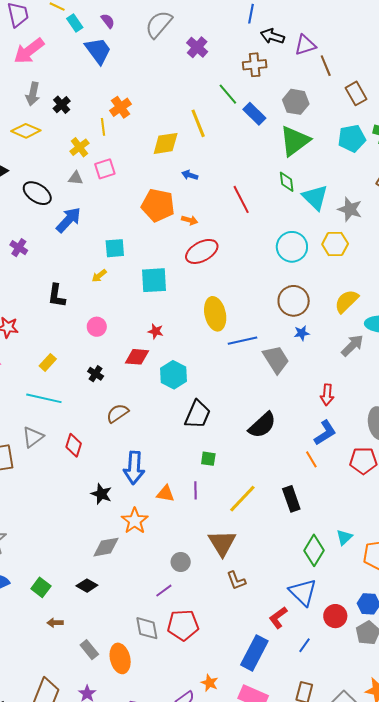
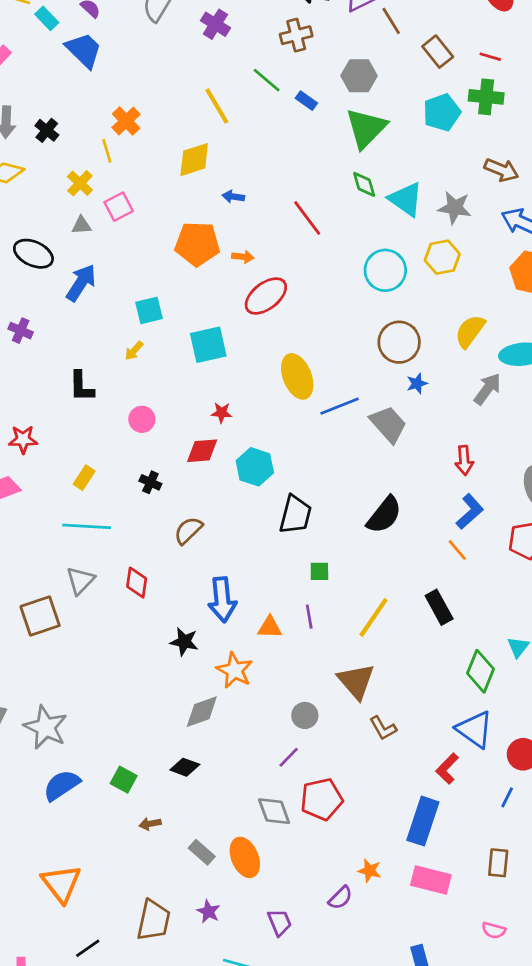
blue rectangle: (254, 114) -> (306, 101), size x0.7
yellow line: (198, 123) -> (217, 106), moved
blue line: (304, 645) -> (507, 797), moved

